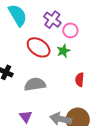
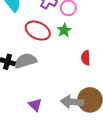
gray semicircle: (35, 84) -> (26, 61), moved

